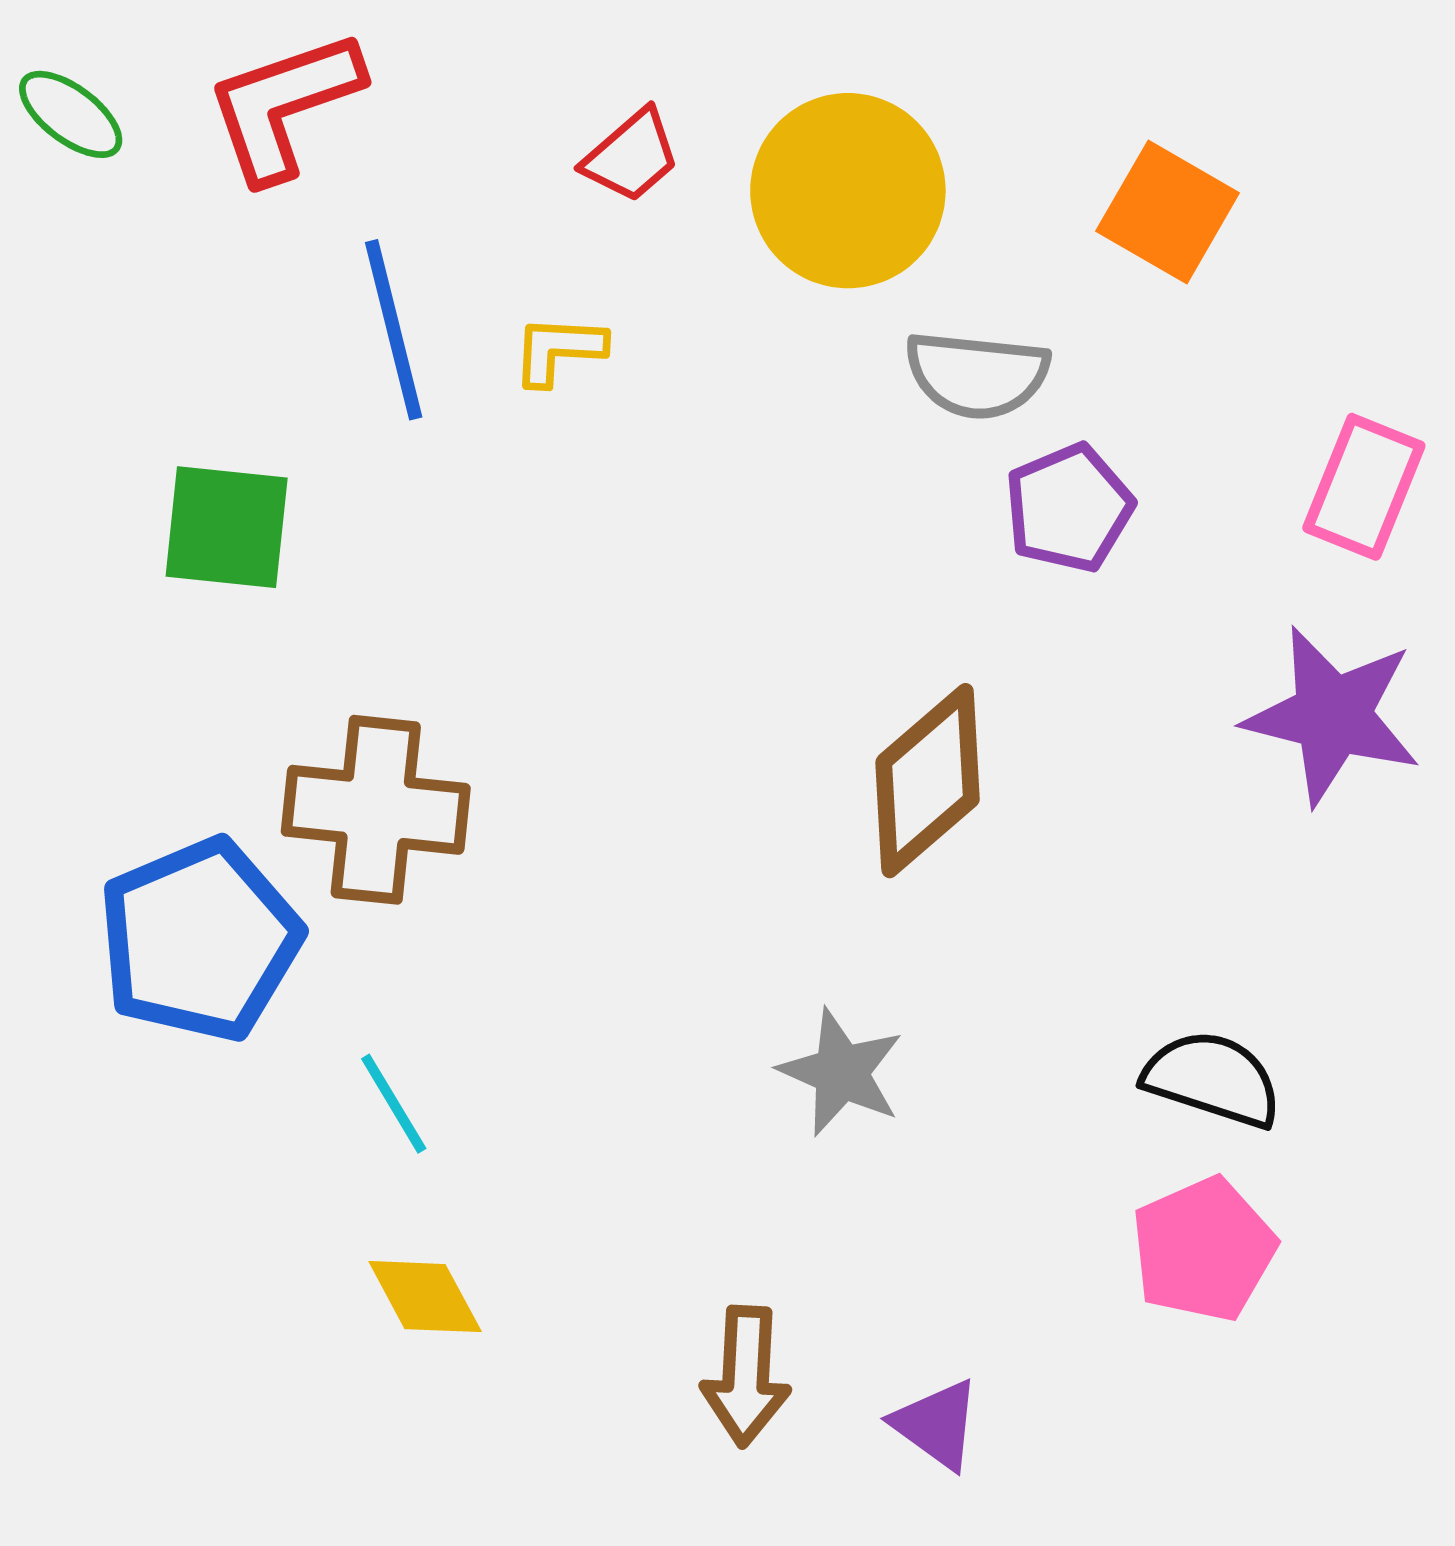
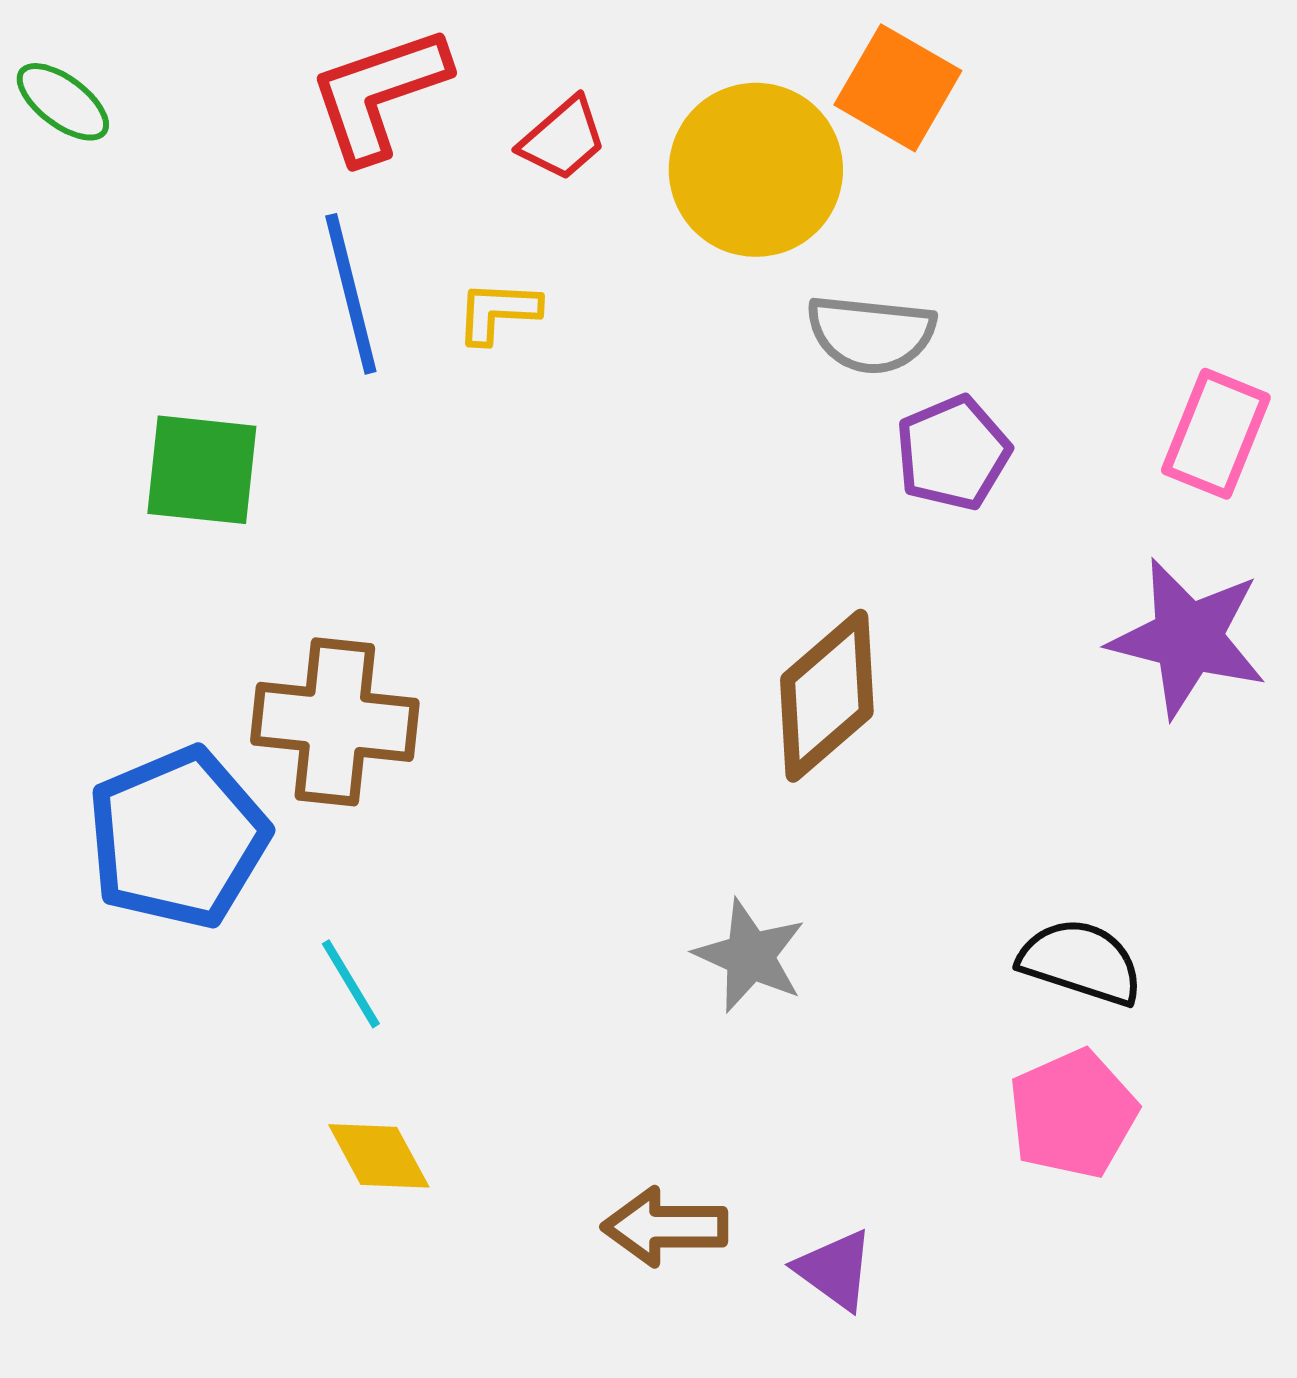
red L-shape: (284, 105) -> (379, 94), moved
orange square: (1168, 212) -> (898, 88), moved
brown arrow: (746, 1376) -> (665, 1227), turned 87

